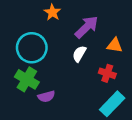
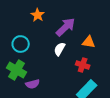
cyan circle: (32, 48) -> (21, 44), size x0.7

